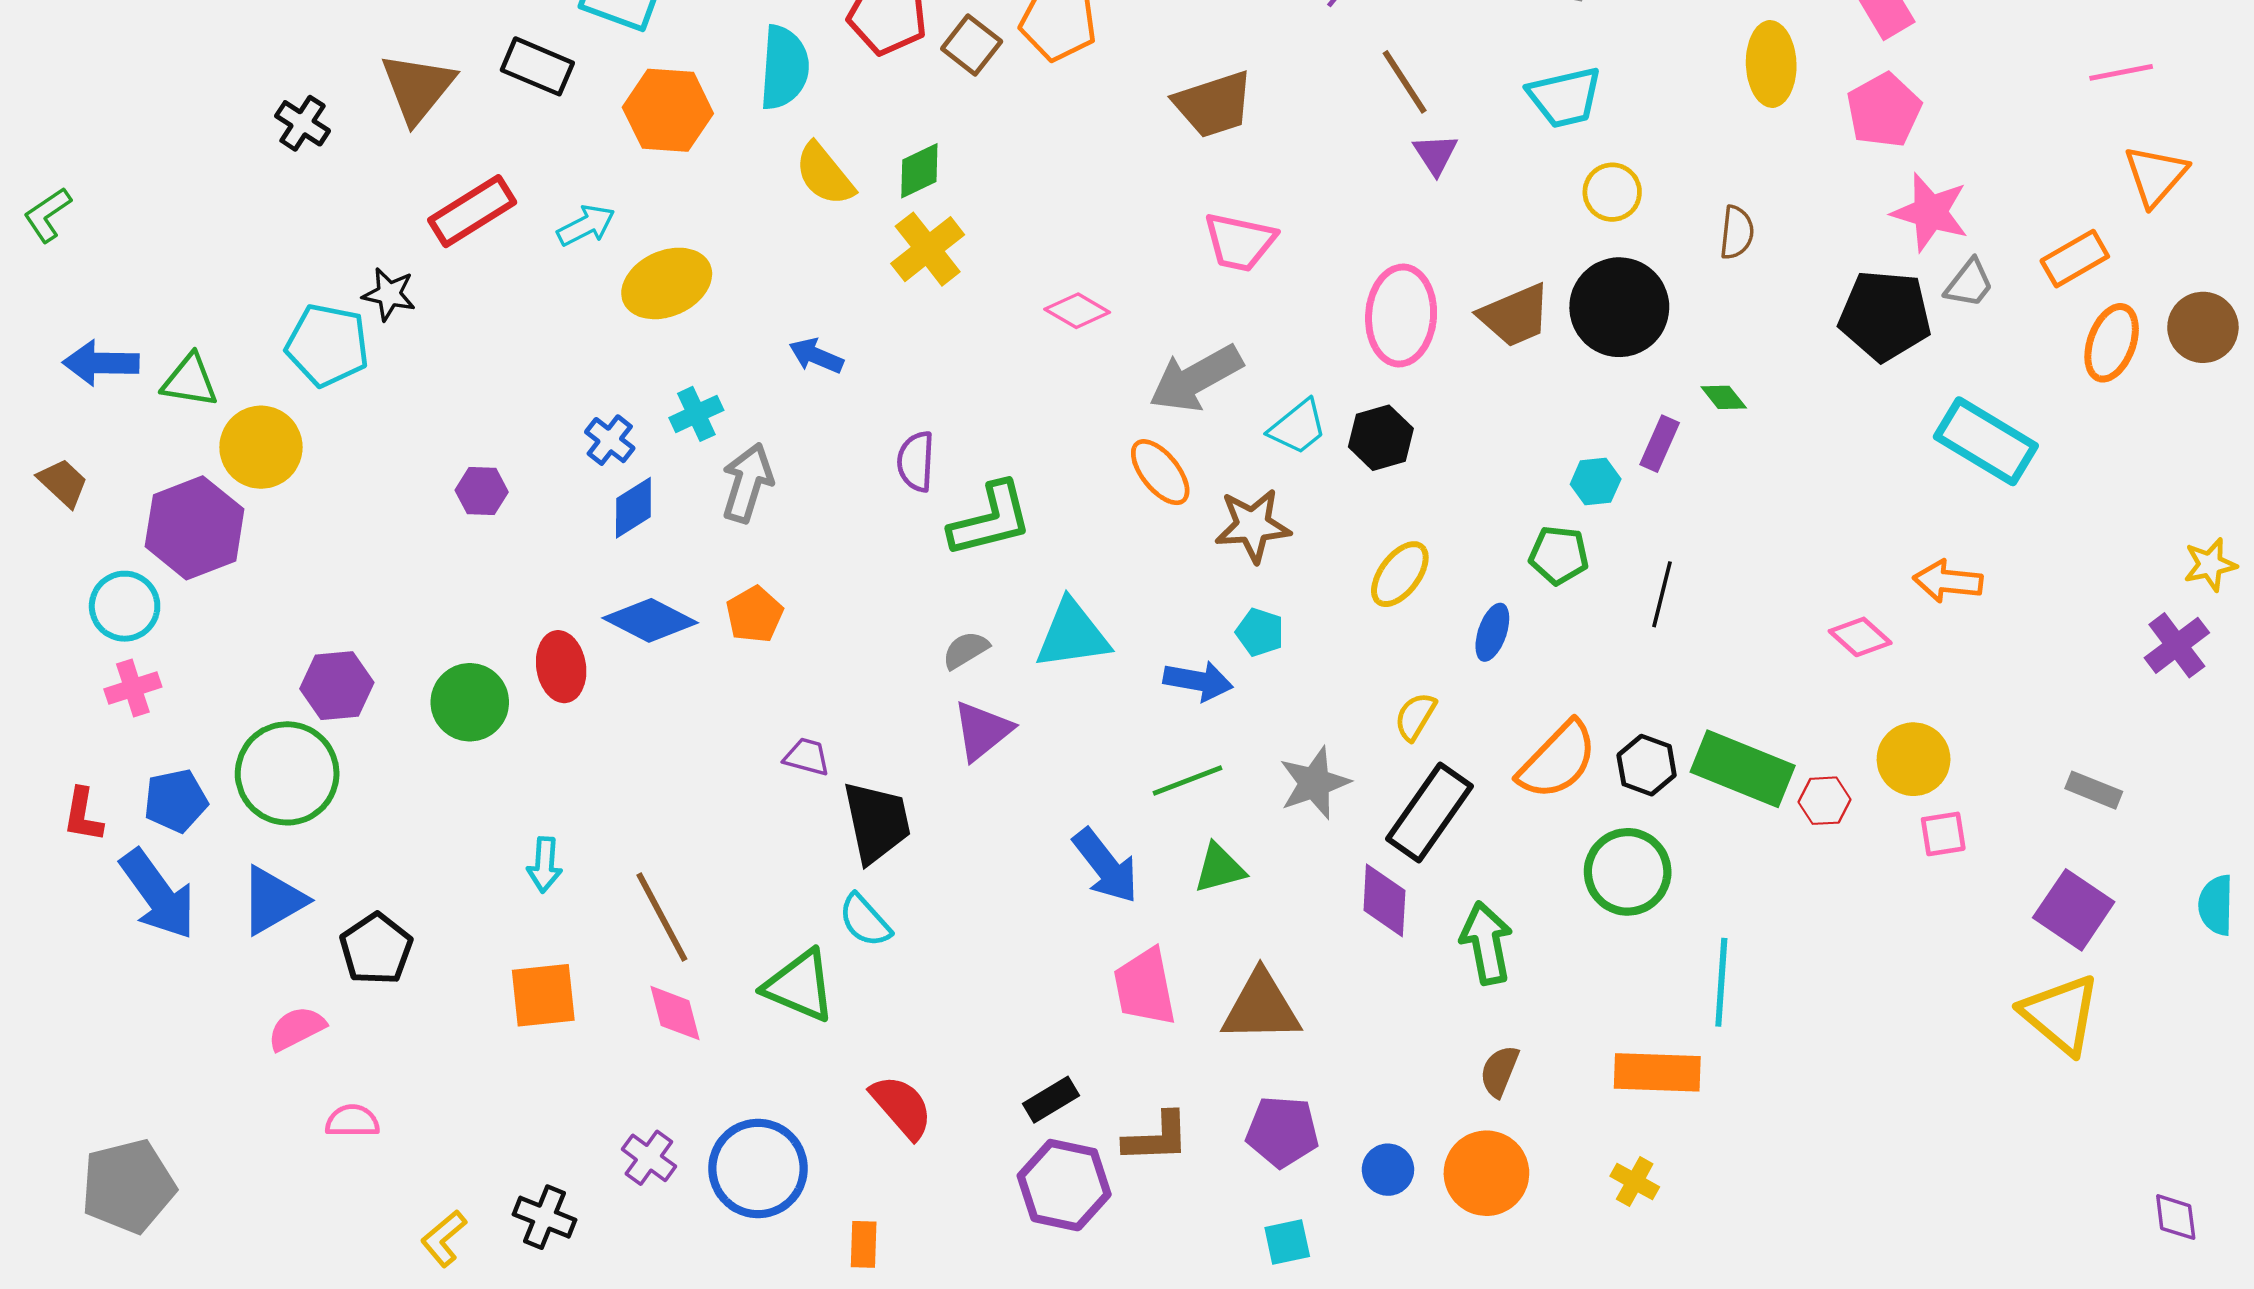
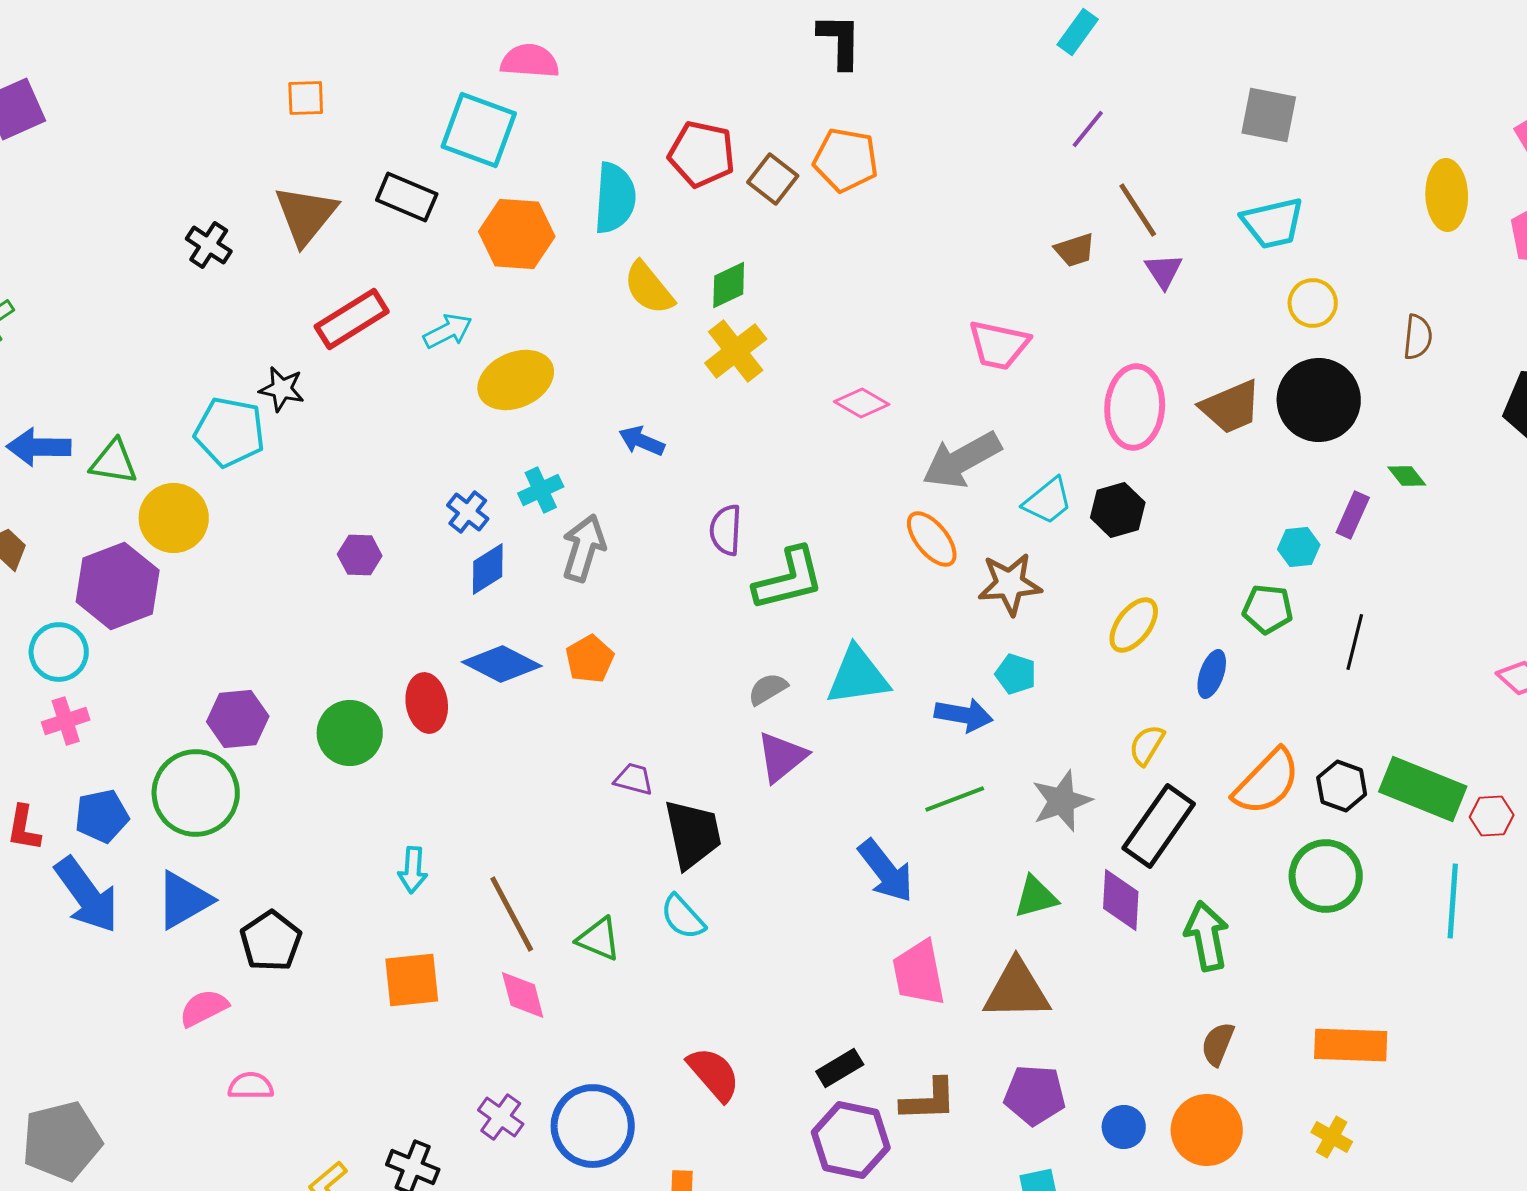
brown trapezoid: (1214, 104) -> (1075, 250), moved, size x0.6
green triangle: (1220, 868) -> (1036, 897), moved
cyan line: (1721, 982) -> (1453, 901), moved
green triangle: (800, 986) -> (599, 939), moved, size x0.7

